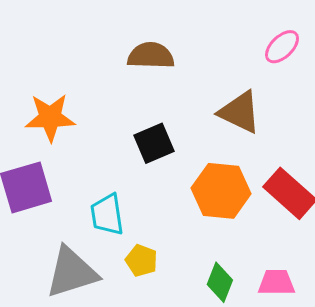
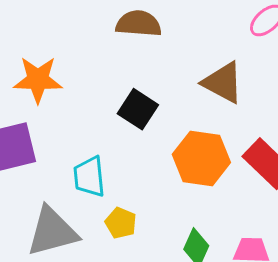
black square: (154, 143) -> (138, 109), turned -36

